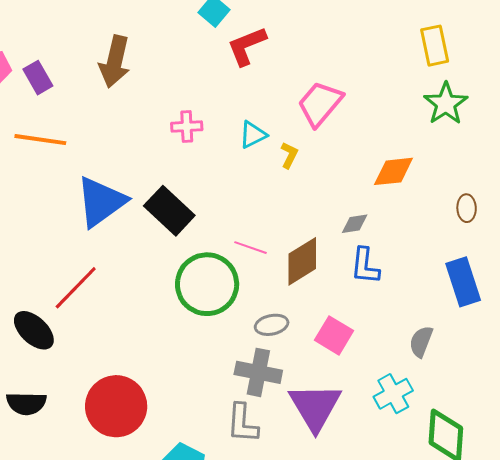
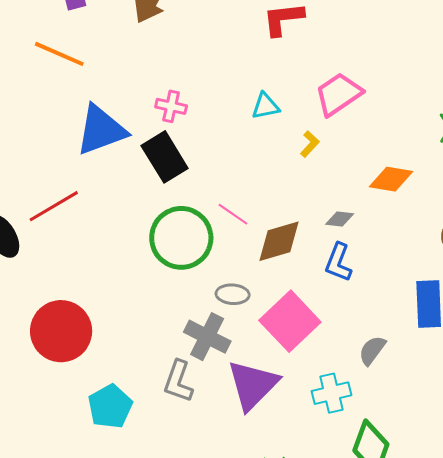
pink cross: (187, 126) -> (171, 106), moved
yellow L-shape: (289, 155) -> (310, 144), moved
pink square: (334, 335) -> (290, 321), size x1.5

